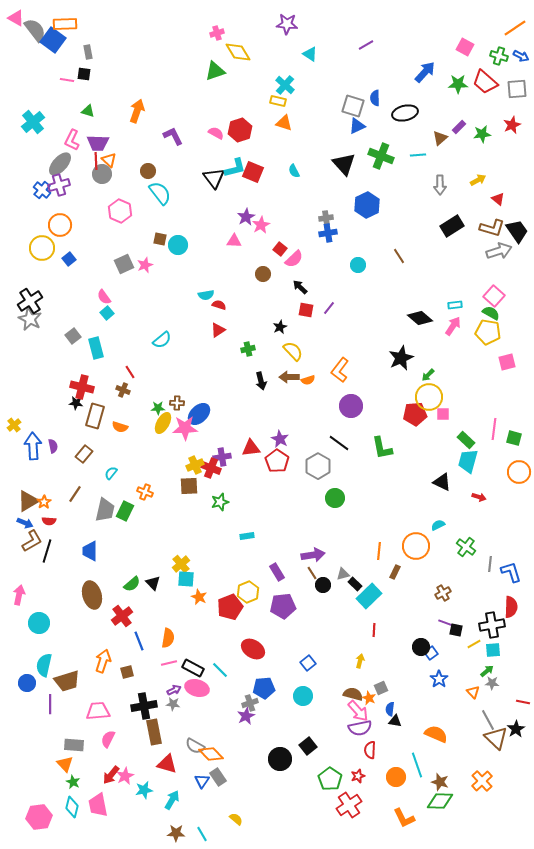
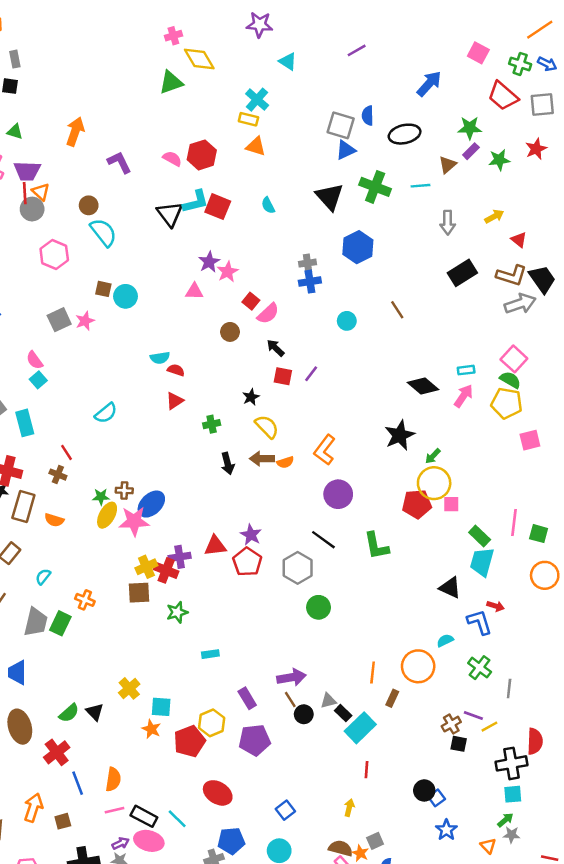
green star: (458, 84) -> (470, 128), moved
blue L-shape: (511, 572) -> (480, 622), moved
cyan square: (186, 579) -> (161, 707), moved
purple line: (446, 623) -> (473, 715), moved
black square: (456, 630) -> (459, 744), moved
yellow line: (474, 644) -> (489, 727), moved

